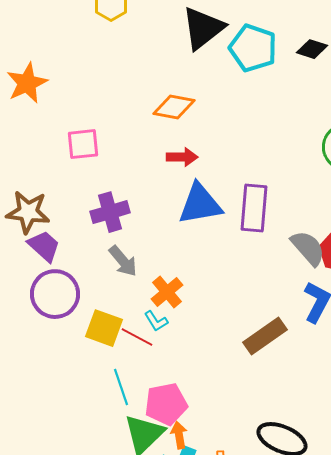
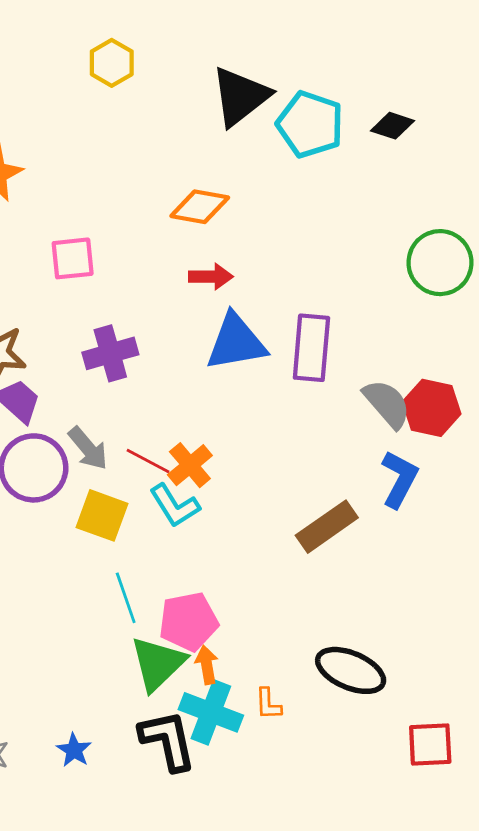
gray arrow: (123, 261) -> (88, 448), moved
cyan L-shape: (156, 321) -> (175, 506), size x1.5
red line: (137, 337) -> (148, 461), moved

